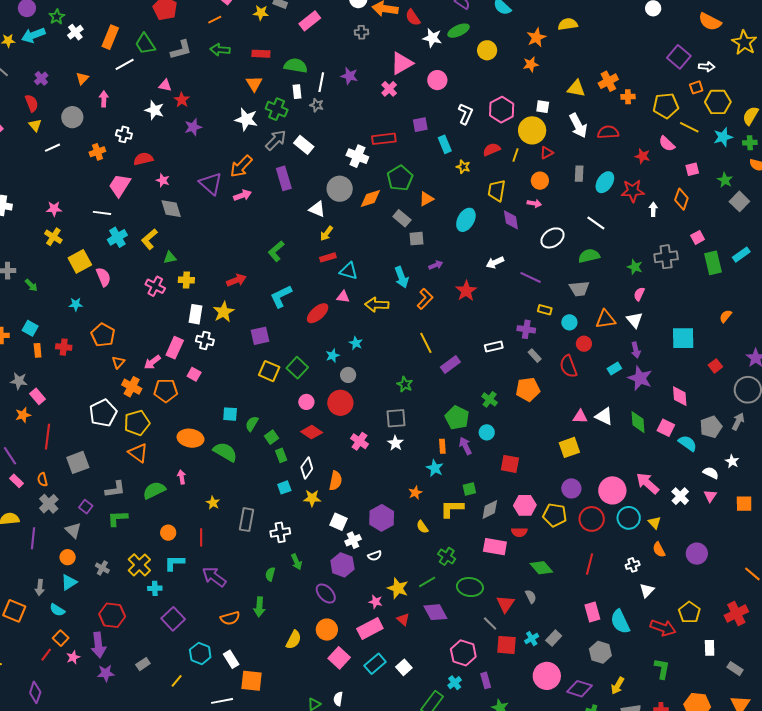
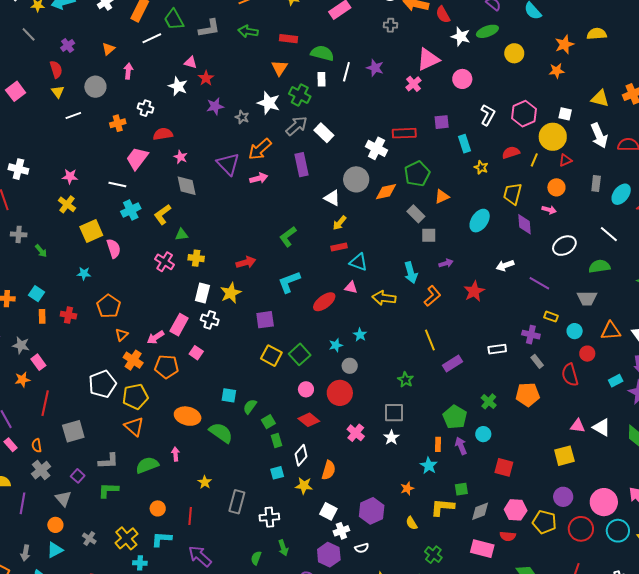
gray star: (317, 105) -> (242, 117), moved

